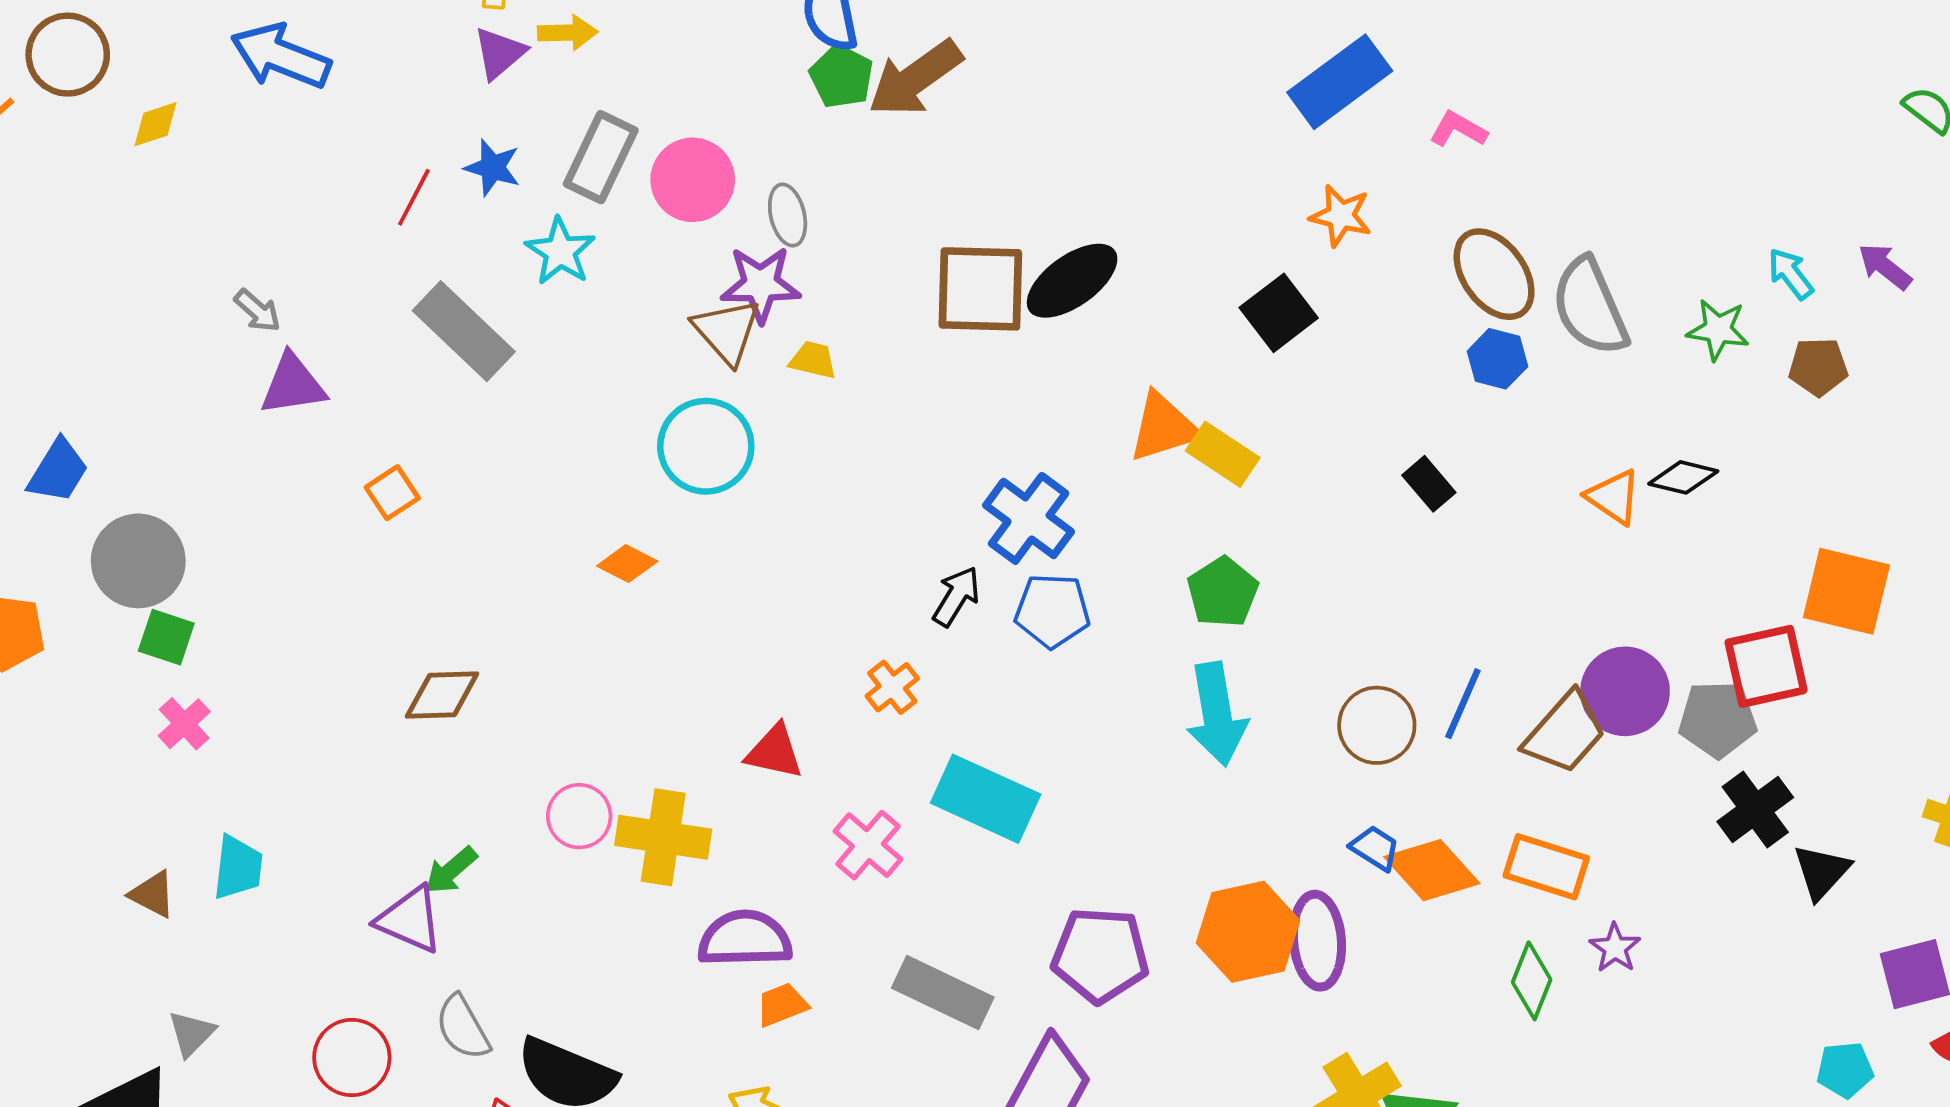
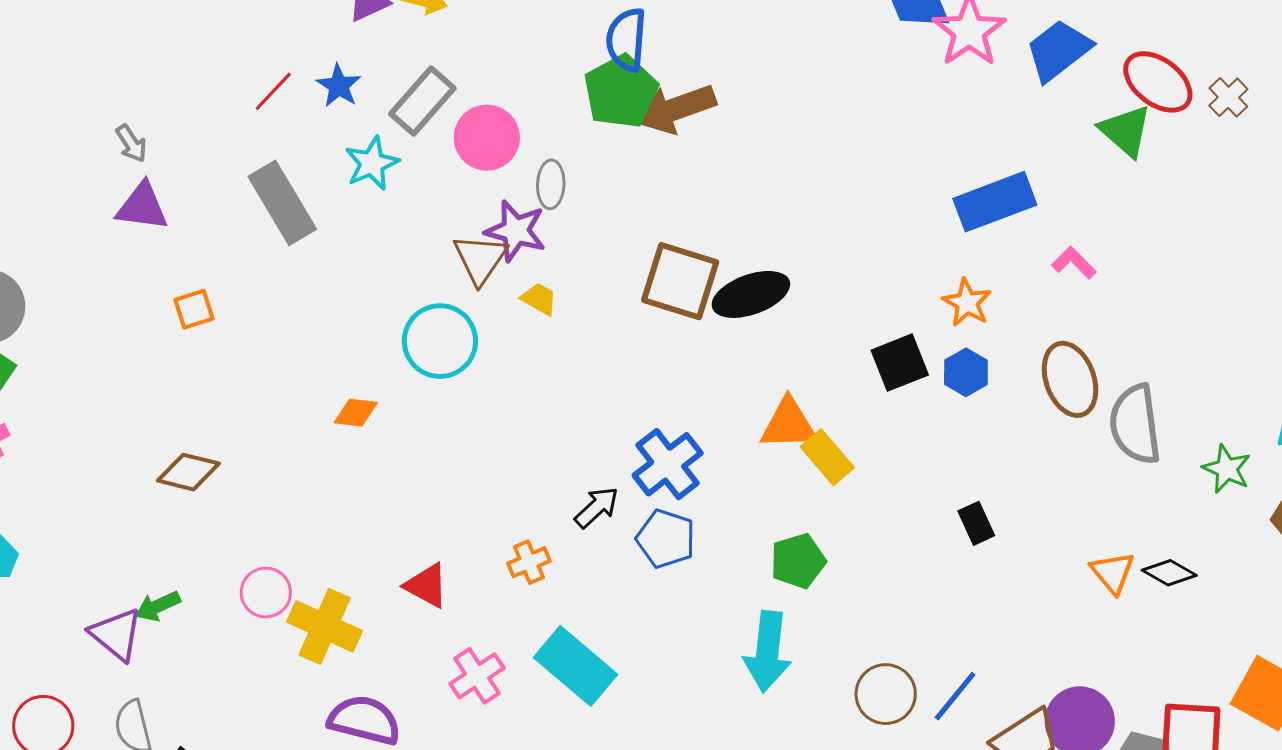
green pentagon: (841, 76) -> (621, 92), size x1.5
blue hexagon: (1497, 359) -> (966, 372), moved
orange diamond: (627, 564) -> (356, 413), turned -36

